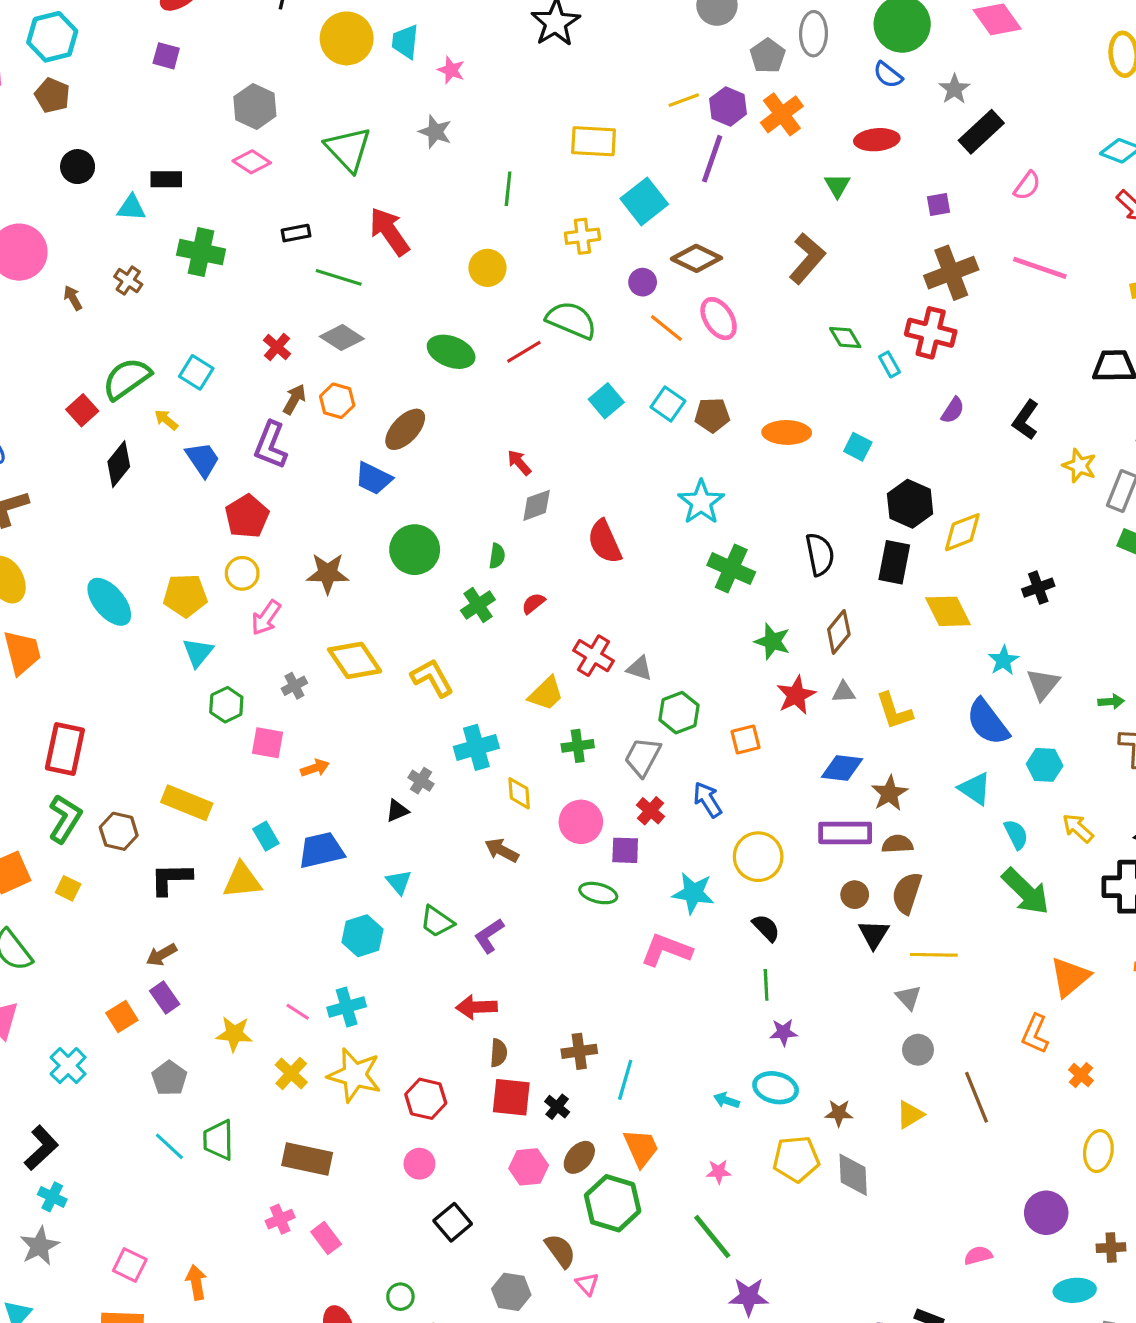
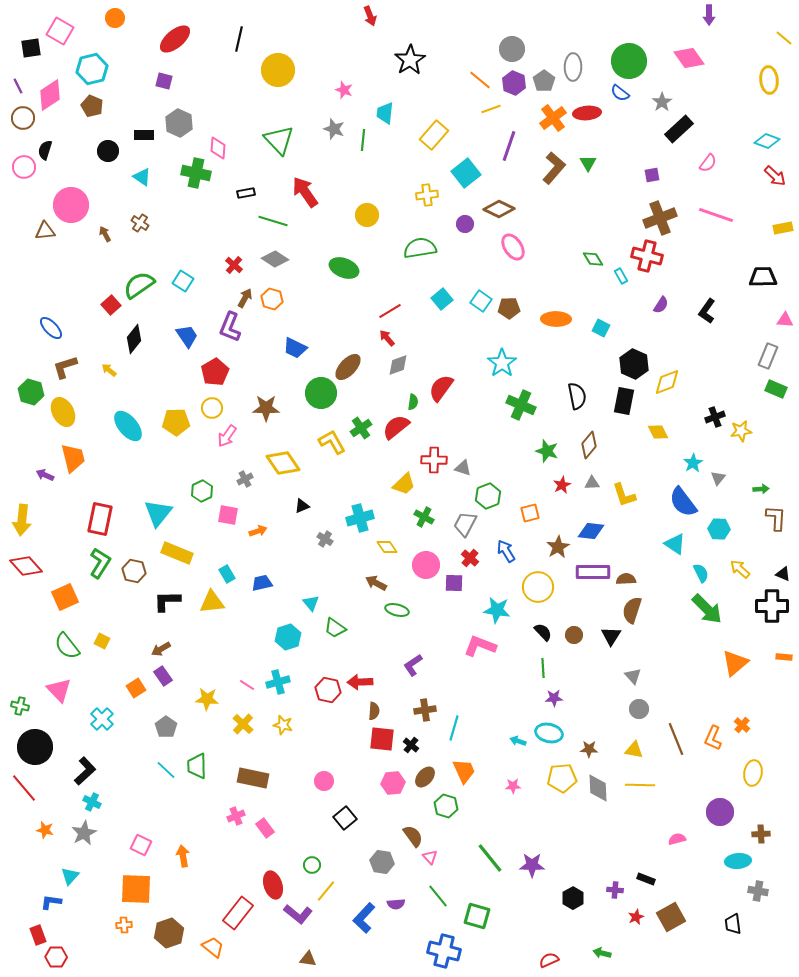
cyan trapezoid: (405, 42) -> (385, 113), moved
gray hexagon: (255, 106) -> (179, 123), moved
purple hexagon: (728, 106) -> (514, 83), moved
red ellipse: (877, 140) -> (587, 113), moved
yellow rectangle: (594, 141) -> (434, 135), turned -52
pink diamond: (252, 162) -> (218, 148), turned 60
black rectangle: (166, 179) -> (144, 135), moved
green line: (508, 189) -> (363, 140), moved
cyan triangle: (131, 208) -> (142, 177), turned 30
green cross: (201, 252) -> (196, 173), moved
brown L-shape: (807, 258) -> (554, 168), moved
green semicircle: (571, 320) -> (420, 248), turned -32
orange line: (666, 328) -> (480, 80), moved
red line: (524, 352) -> (390, 311), moved
yellow arrow: (166, 420) -> (109, 370), moved
brown ellipse: (405, 429) -> (348, 367), moved
yellow star: (1079, 466) -> (741, 431), moved, turned -30
red semicircle: (605, 542) -> (441, 388), turned 60
green semicircle: (497, 556) -> (413, 402), moved
red semicircle: (533, 603) -> (396, 427), size x1.8
yellow diamond: (948, 611) -> (658, 432), size x0.7
cyan triangle: (198, 652) -> (158, 513), moved, size x1.4
red cross: (594, 656) -> (434, 460), turned -30
yellow L-shape: (432, 678) -> (332, 442), moved
gray triangle: (1043, 684) -> (718, 478), size x0.7
red star: (796, 695) -> (562, 485), size x0.7
green cross: (578, 746) -> (424, 517), turned 36
yellow diamond: (519, 793) -> (387, 547), turned -30
brown star: (889, 793) -> (558, 547), moved
black triangle: (397, 811) -> (302, 506), moved
blue trapezoid: (321, 850) -> (262, 583), size x0.7
yellow square: (68, 888) -> (102, 641), moved
green ellipse: (598, 893) -> (397, 610), moved
brown circle: (855, 895) -> (574, 635), moved
purple L-shape: (489, 936) -> (413, 665), moved
yellow line: (934, 955) -> (640, 785), moved
orange L-shape: (1035, 1034) -> (713, 738), moved
yellow star: (355, 1075) -> (283, 725), size x0.6
red hexagon: (426, 1099) -> (328, 690), moved
yellow triangle: (910, 1115) -> (634, 750), turned 42
green hexagon: (613, 1203) -> (446, 806), size x0.7
green line: (712, 1236) -> (490, 858), moved

